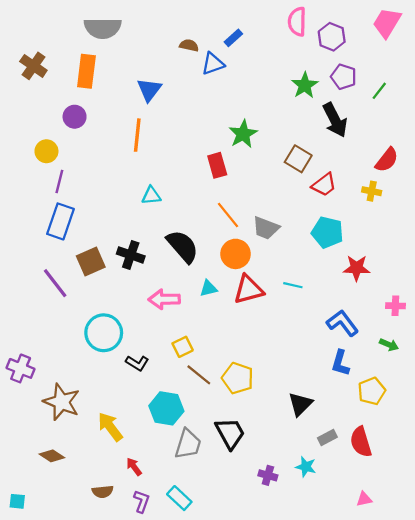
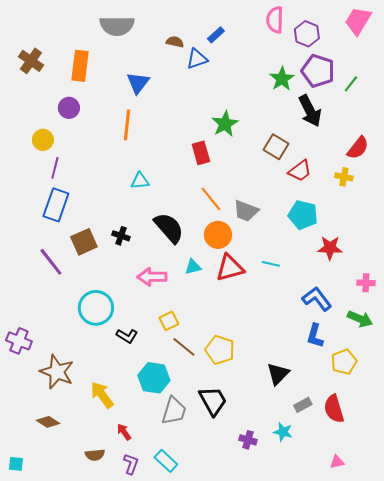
gray semicircle: (103, 28) -> (117, 26), moved
purple pentagon: (344, 77) -> (318, 71), size x1.4
black cross: (131, 255) -> (121, 236), size x0.7
green arrow: (389, 345) -> (360, 319), size x1.4

